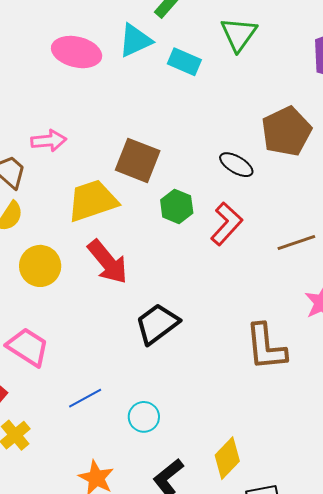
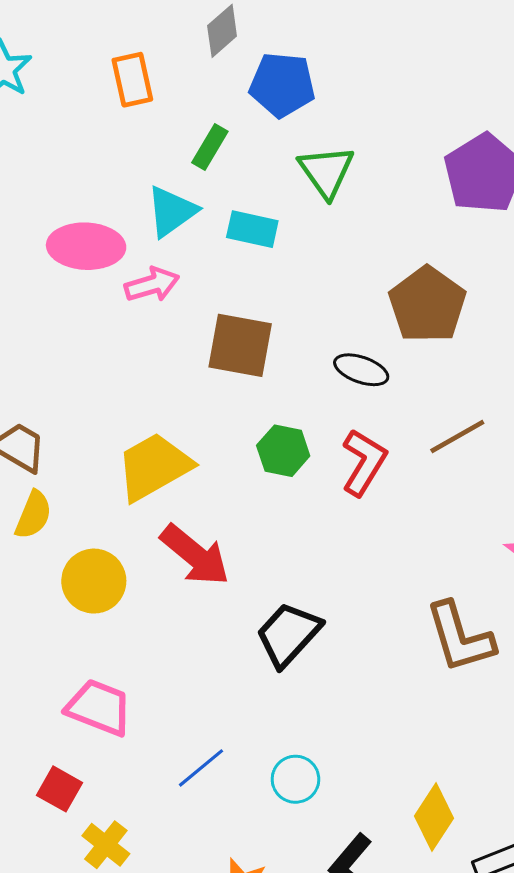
pink arrow: (49, 141) -> (152, 284), moved
brown square: (138, 160) -> (240, 345), moved
brown line: (296, 242) -> (457, 437), moved

